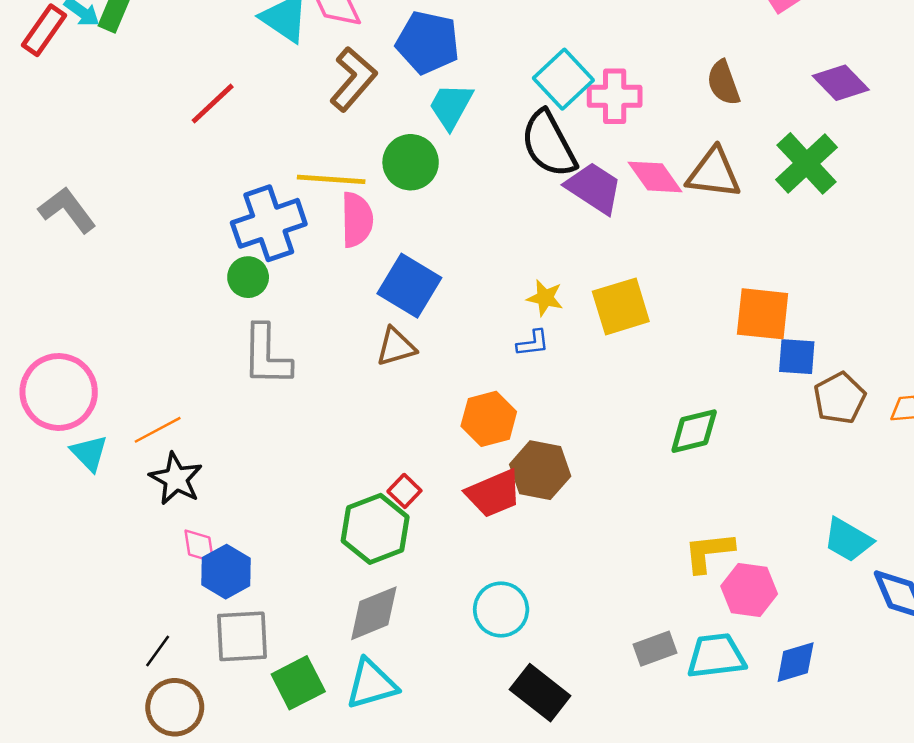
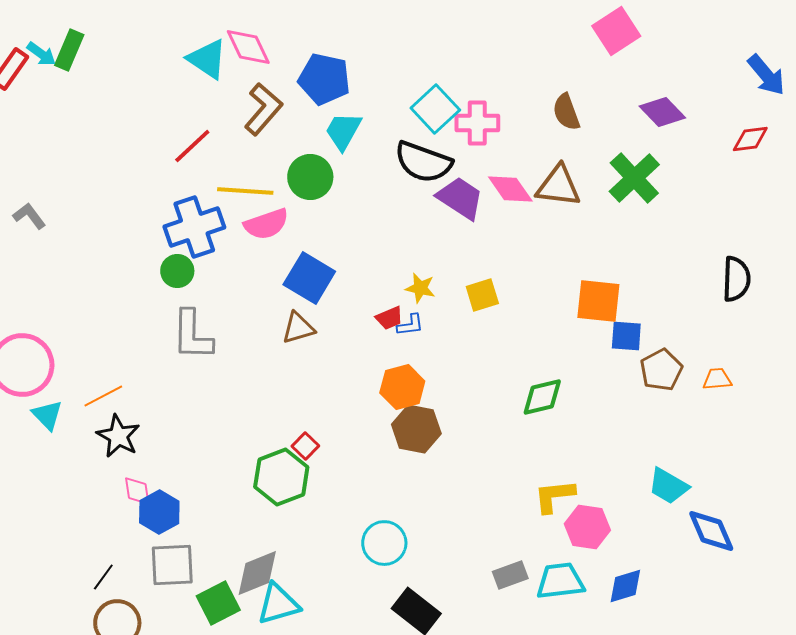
red line: (213, 104) -> (192, 146), moved
black semicircle: (549, 144) -> (423, 162), turned -42
gray L-shape: (67, 210) -> (29, 216), size x0.7
pink semicircle: (357, 220) -> (266, 224), turned 72
yellow square: (621, 306) -> (482, 295), size x0.7
orange hexagon: (489, 419) -> (402, 387), moved
red trapezoid: (494, 493) -> (389, 318), moved, size x0.6
gray diamond: (374, 613) -> (257, 573), moved

